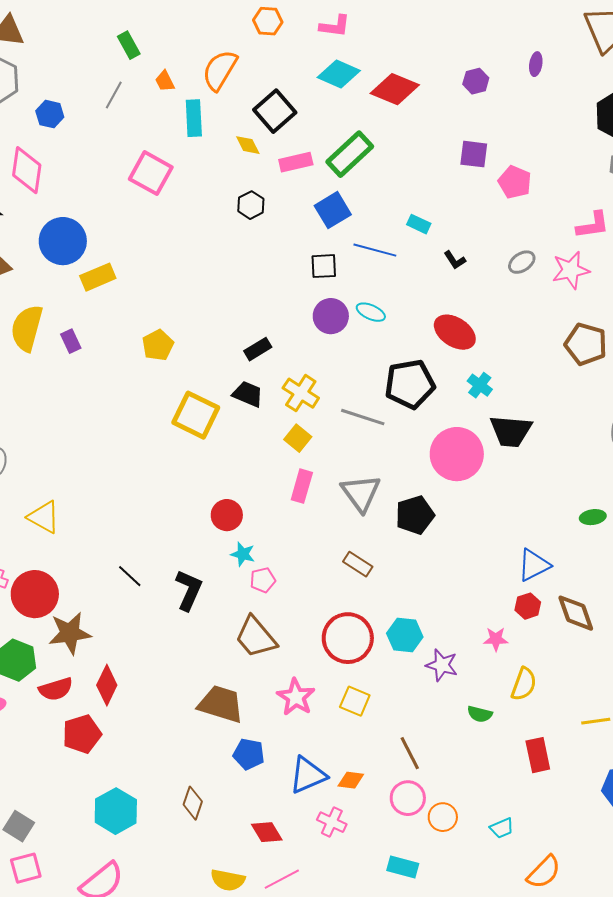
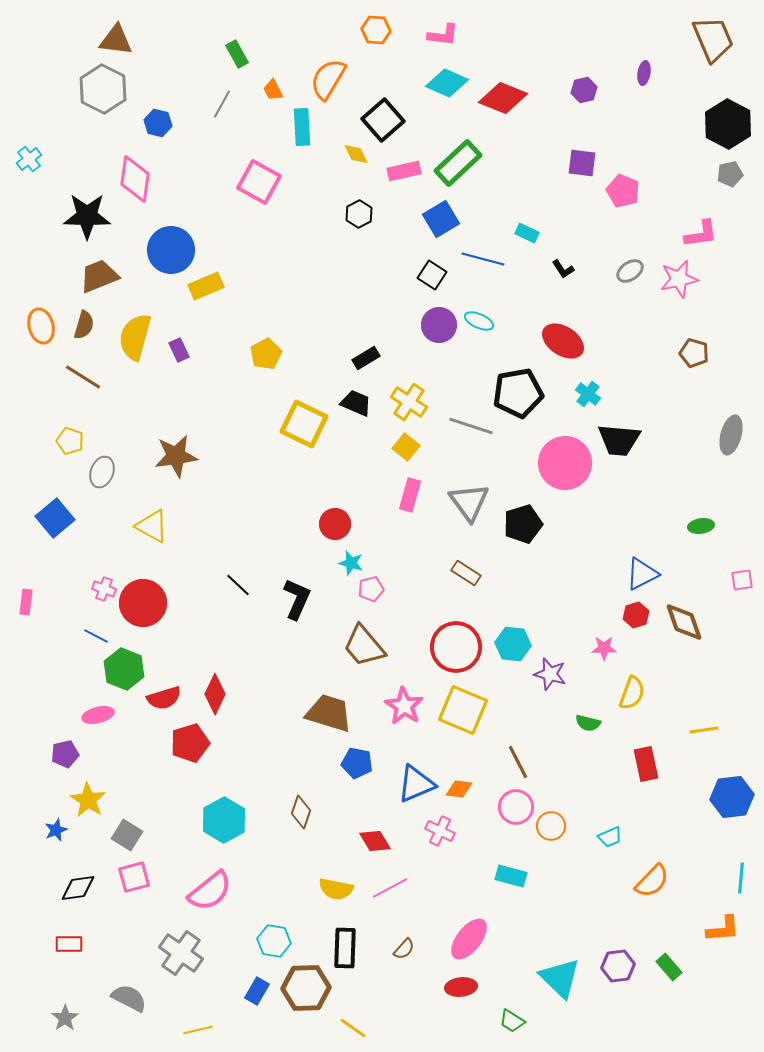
black square: (324, 266) -> (432, 275), turned 36
brown pentagon: (586, 344) -> (694, 353), size x0.7
brown star: (70, 633) -> (176, 456), moved
yellow square: (355, 701) -> (463, 710), size x1.6

